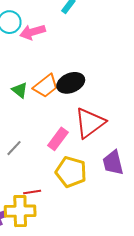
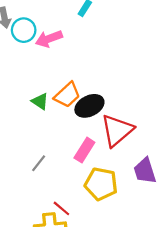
black ellipse: (71, 83) -> (89, 106), moved
red line: (32, 192) -> (61, 208), turned 54

